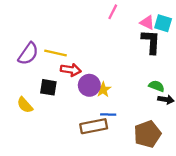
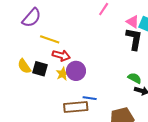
purple semicircle: (28, 54) -> (32, 18), moved
yellow star: (103, 90) -> (63, 74), moved
yellow semicircle: (25, 105) -> (24, 66), moved

